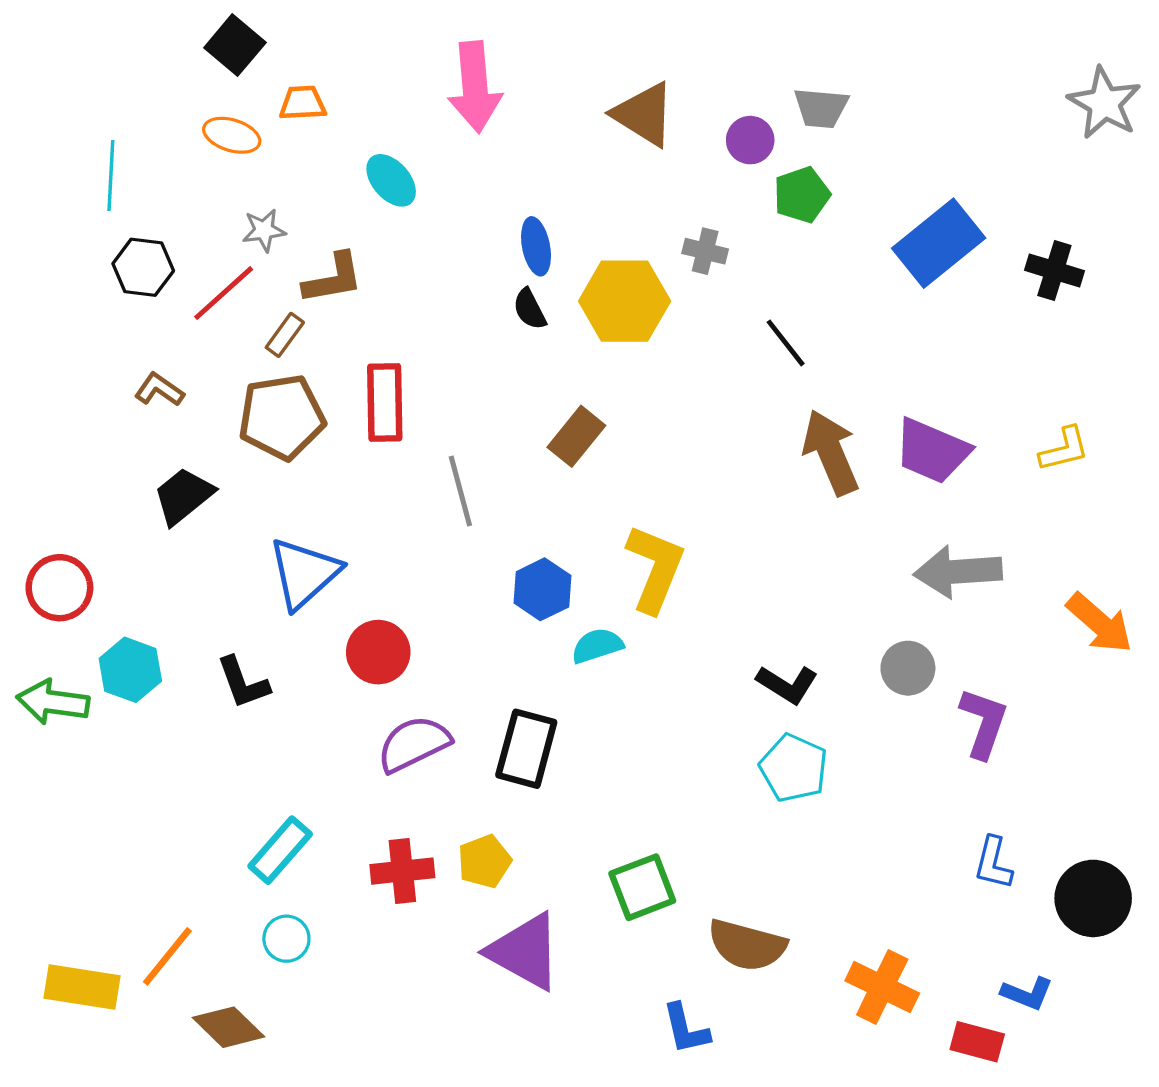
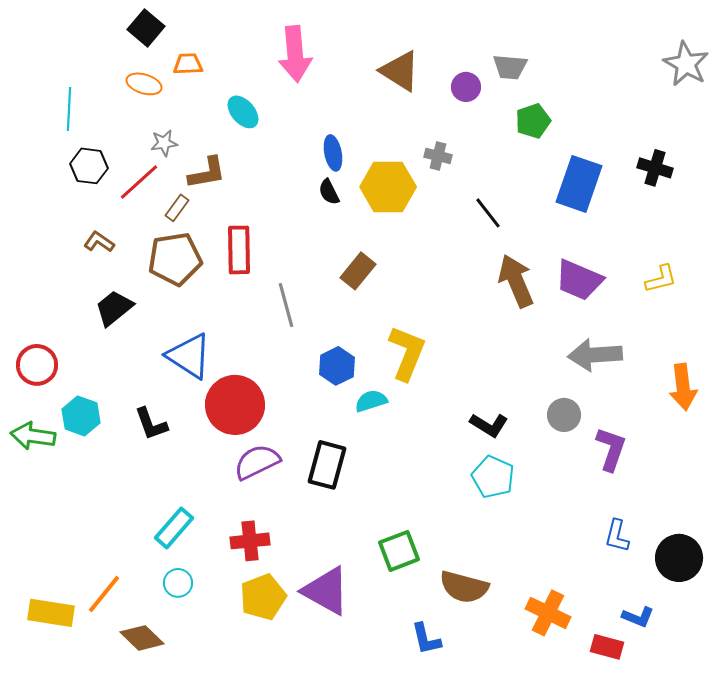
green pentagon: (802, 195) -> (533, 121), moved
blue rectangle: (939, 243) -> (579, 184), moved, turned -32
blue triangle: (304, 573) -> (189, 356), turned -45
orange arrow: (1100, 623) -> (683, 387), turned 42
red circle: (378, 652) -> (235, 405), size x1.5
yellow pentagon: (485, 861) -> (263, 597), moved, size x1.4

